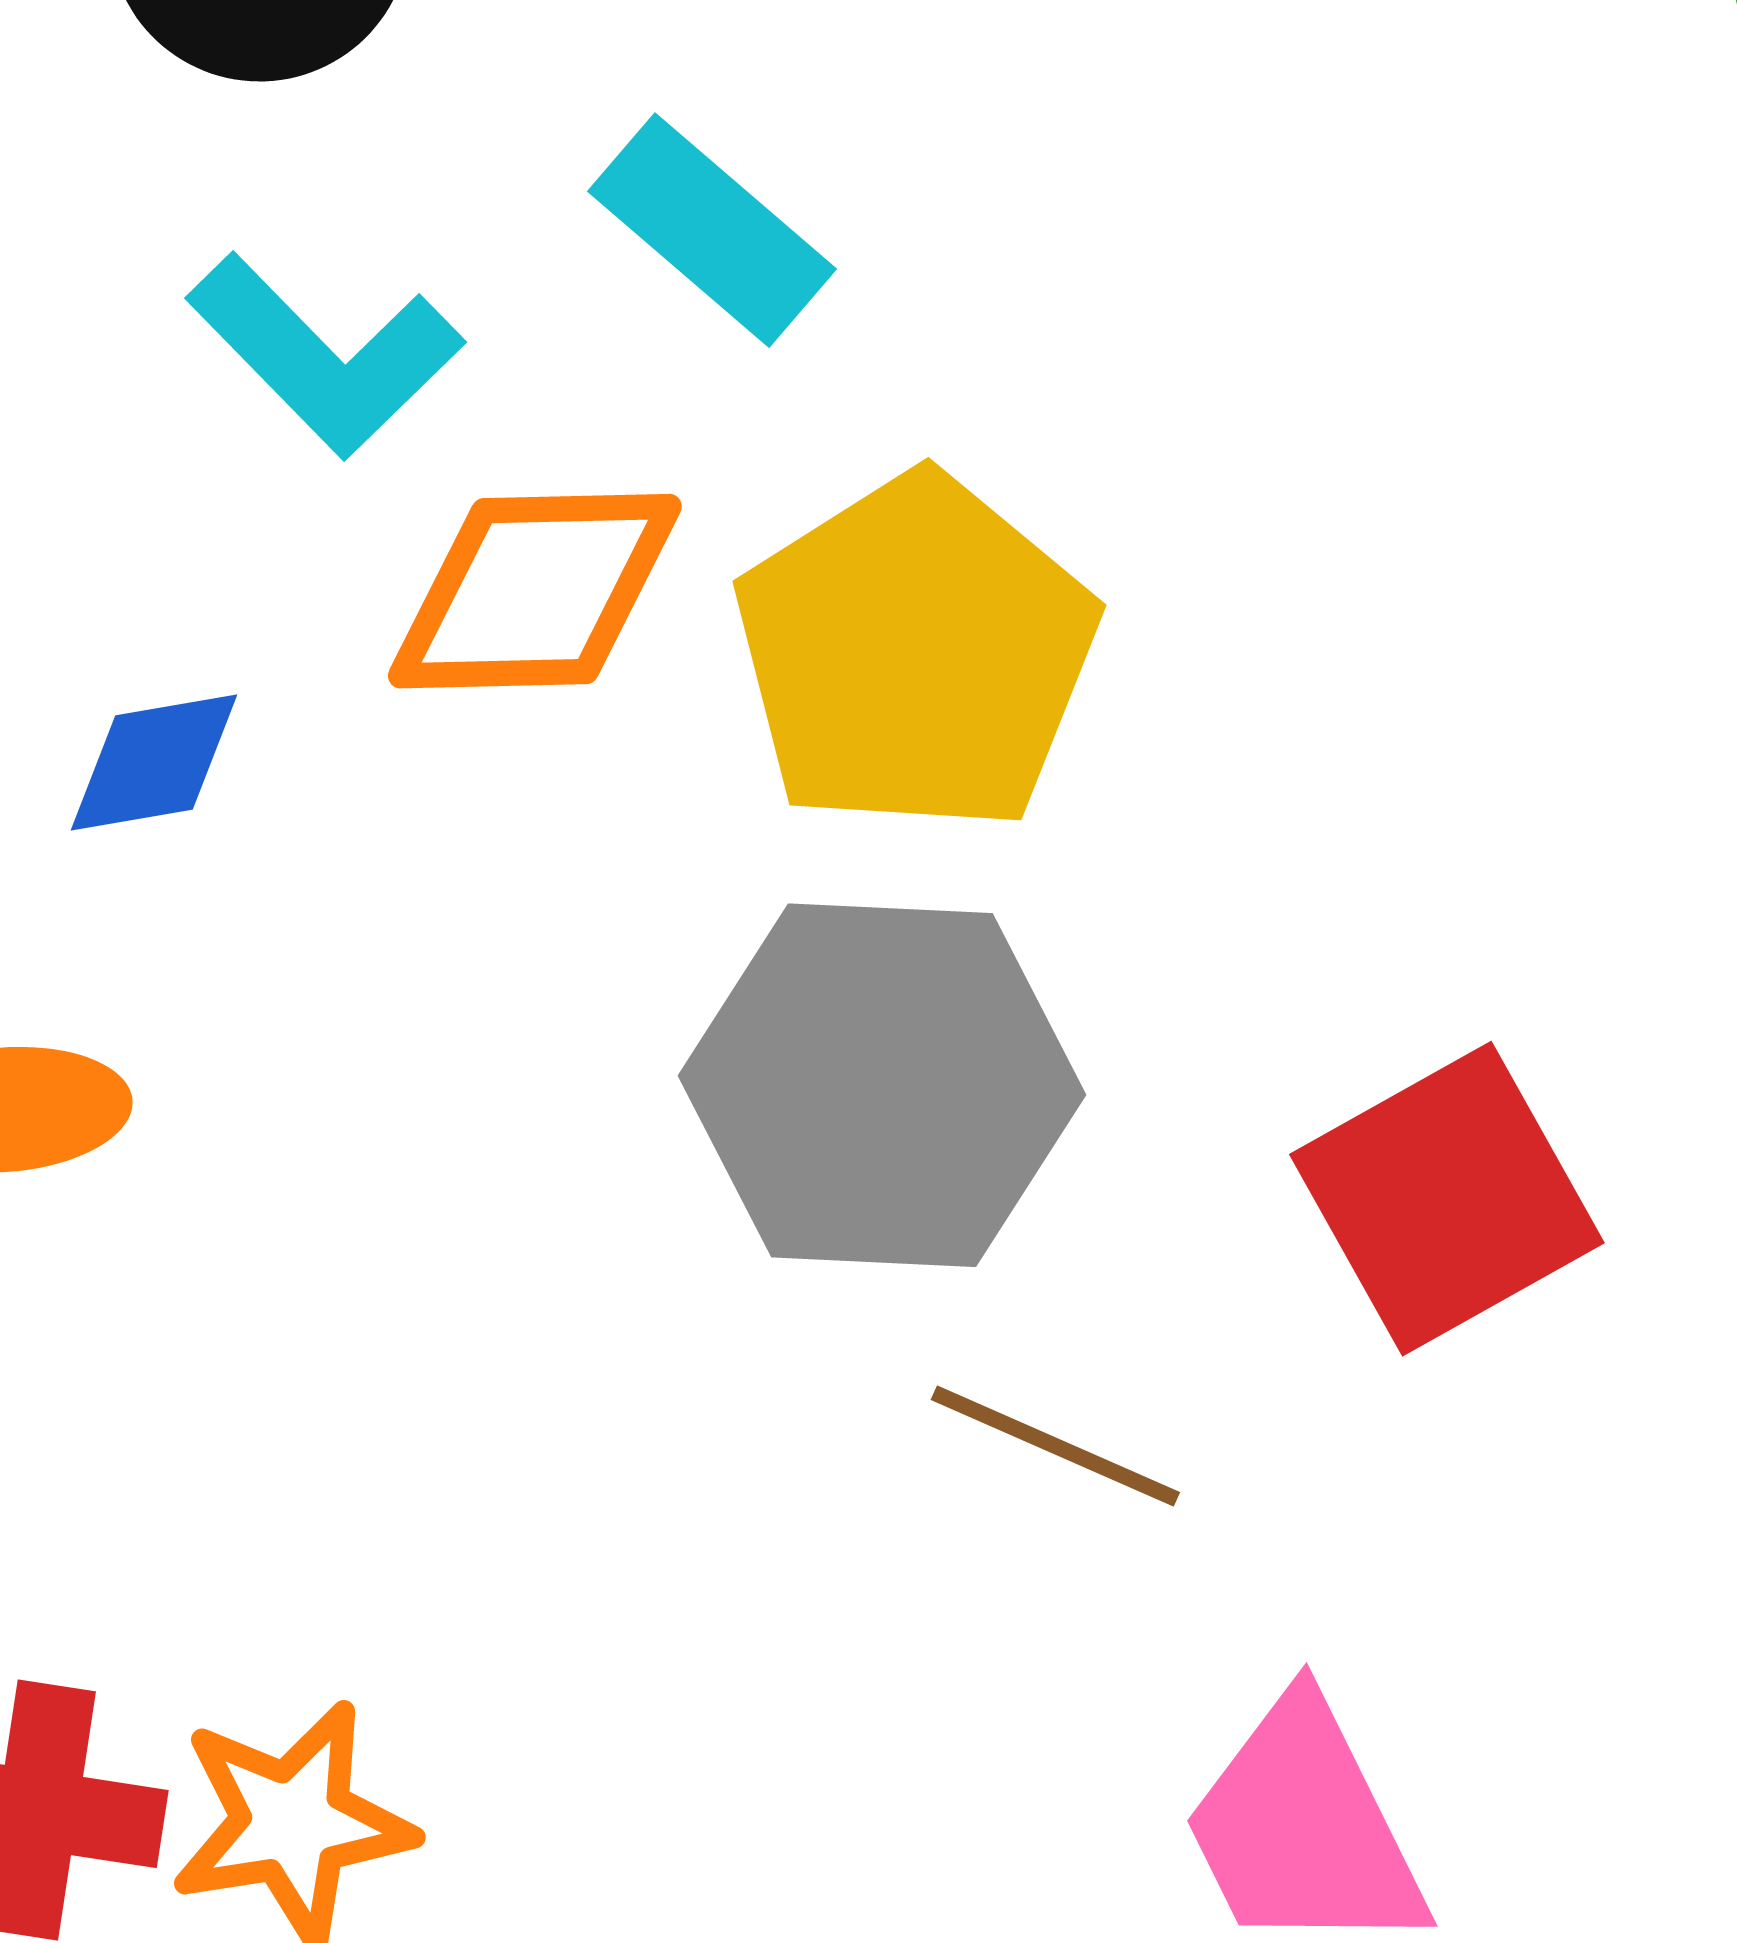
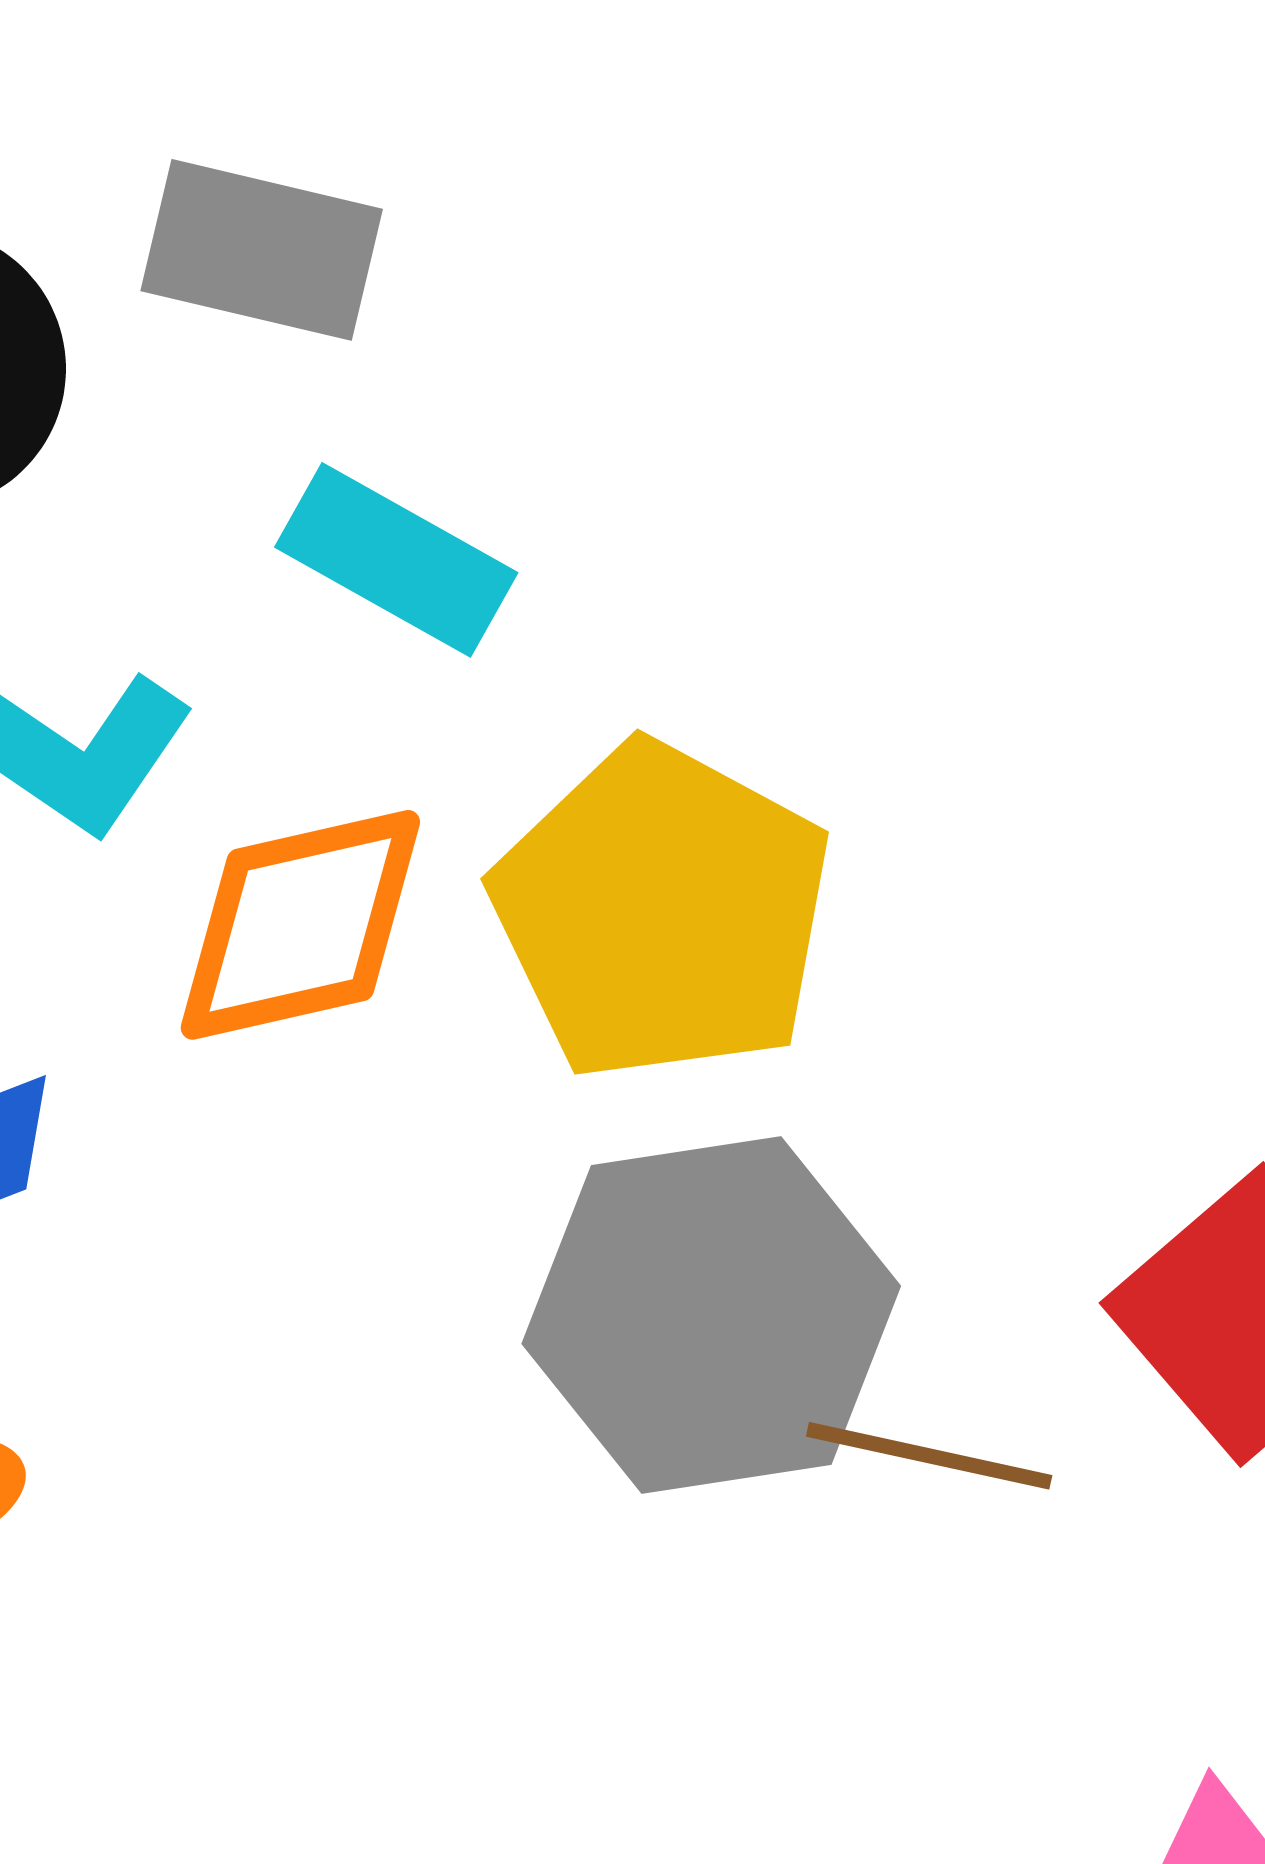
brown line: (1055, 1446) -> (929, 1456), moved

